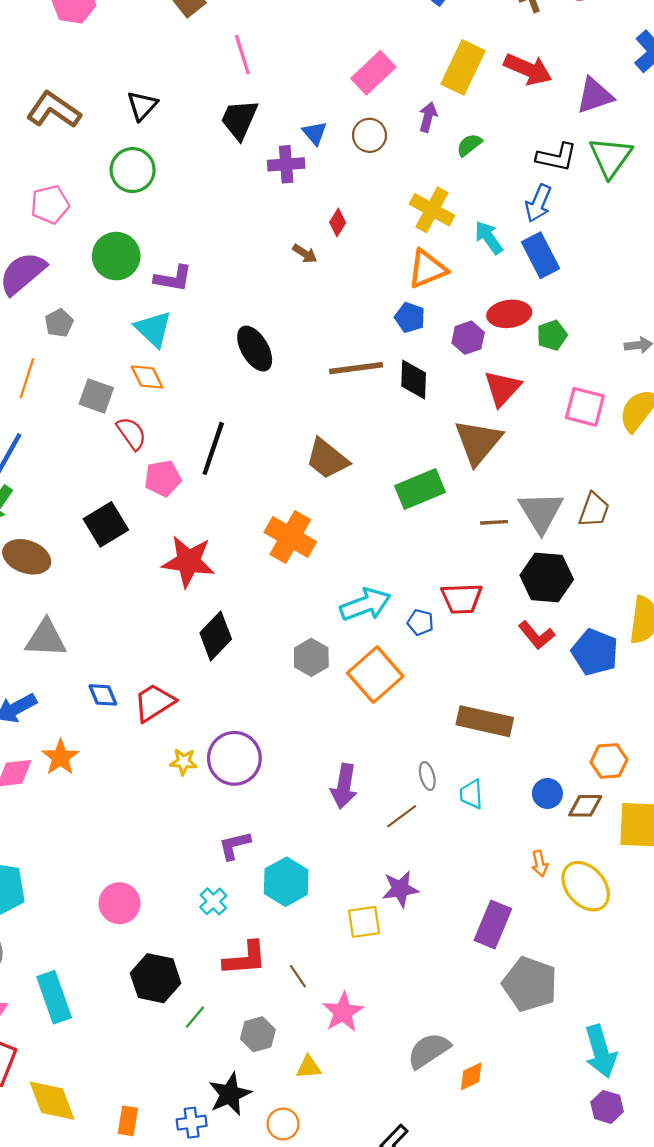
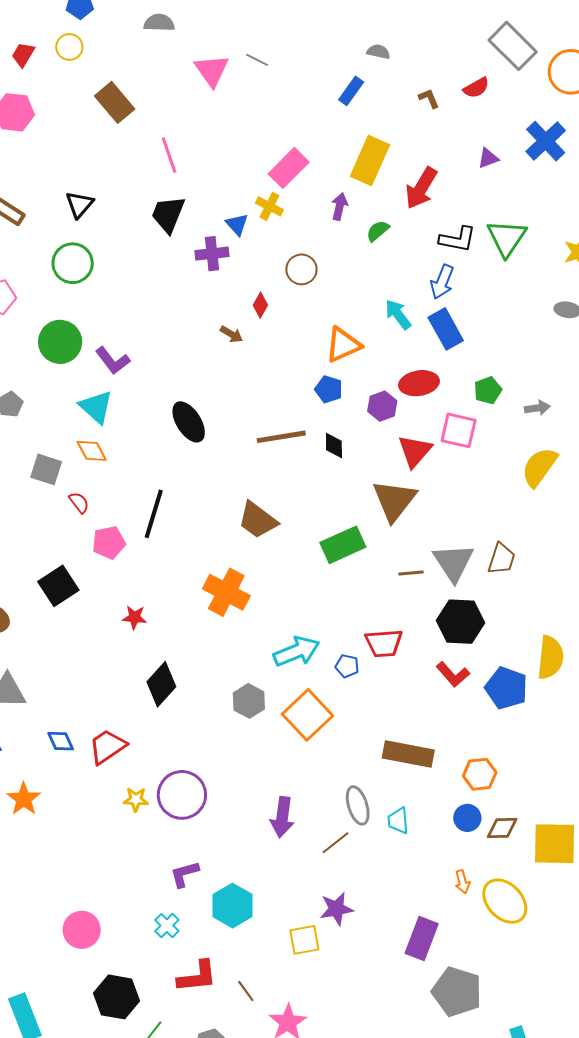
red arrow: (528, 69) -> (421, 188), moved, turned 99
purple triangle: (595, 96) -> (488, 158), moved, size x0.6
brown circle: (369, 135) -> (301, 269), moved
yellow cross: (432, 210) -> (269, 206), moved, size x0.7
purple L-shape: (173, 278) -> (113, 361), turned 45
green pentagon: (552, 335) -> (488, 390), moved
black diamond: (414, 379) -> (334, 446), size x0.7
pink square: (585, 407) -> (459, 430), moved
red semicircle: (131, 433) -> (79, 503), size x0.7
red star: (188, 561) -> (134, 617), size x0.5
orange hexagon: (609, 761) -> (480, 774), moved
gray ellipse: (427, 776) -> (358, 805), size x1.5

